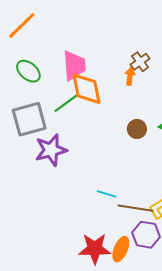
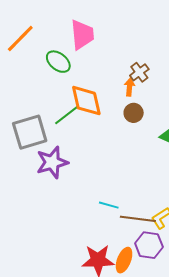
pink trapezoid: (74, 65) -> (82, 35), moved
green ellipse: (28, 71) -> (58, 62), moved
brown circle: (137, 129) -> (134, 113), moved

